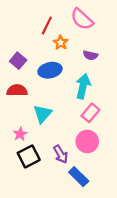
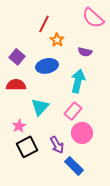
pink semicircle: (82, 19) -> (93, 18), moved
pink rectangle: (90, 113) -> (73, 111), moved

